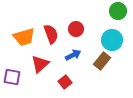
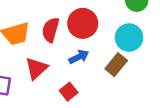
red circle: (76, 29) -> (83, 23), size x1.5
red semicircle: (51, 34) -> (51, 30), turned -144

